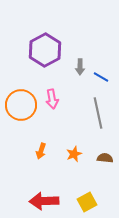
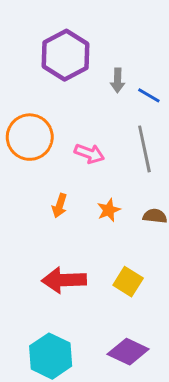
pink arrow: (52, 99) -> (89, 153), moved, turned -60
yellow square: (87, 202) -> (128, 282), turned -30

